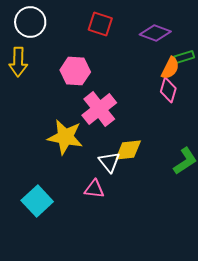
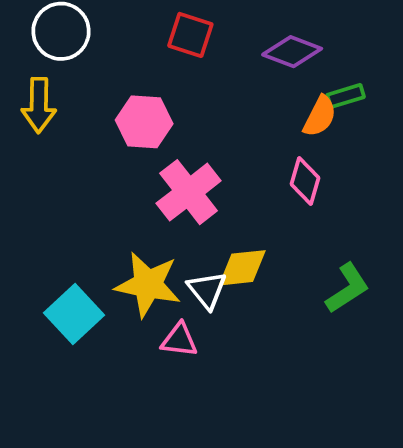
pink diamond: (168, 90) -> (305, 181), moved
yellow star: (65, 137) -> (148, 284), moved
cyan square: (37, 201) -> (74, 314), moved

